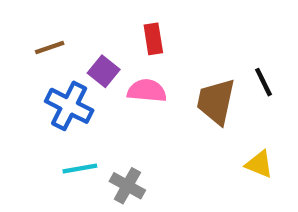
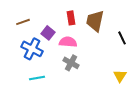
brown trapezoid: (216, 102) -> (95, 21), moved
yellow triangle: (259, 164) -> (120, 76), turned 40
gray cross: (127, 186) -> (71, 63), moved

